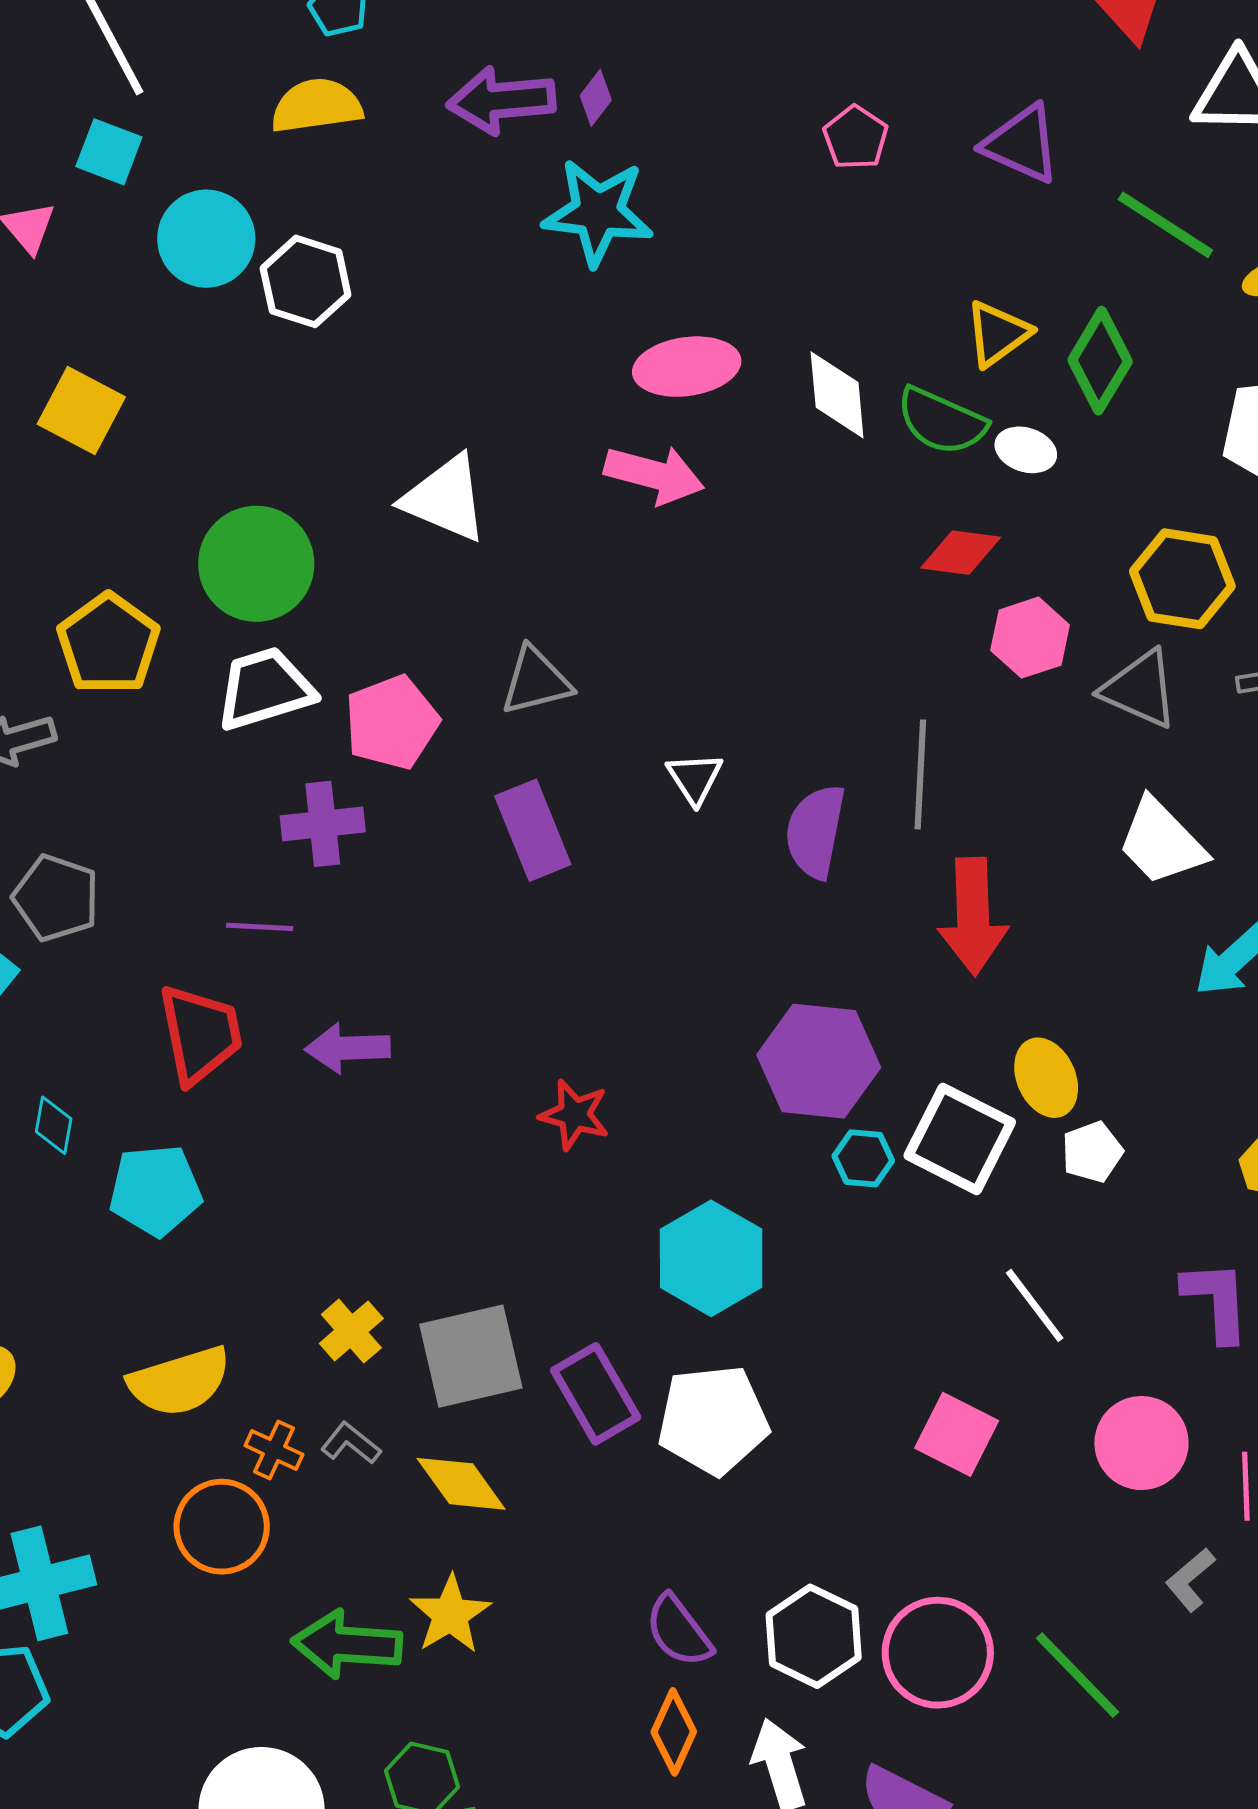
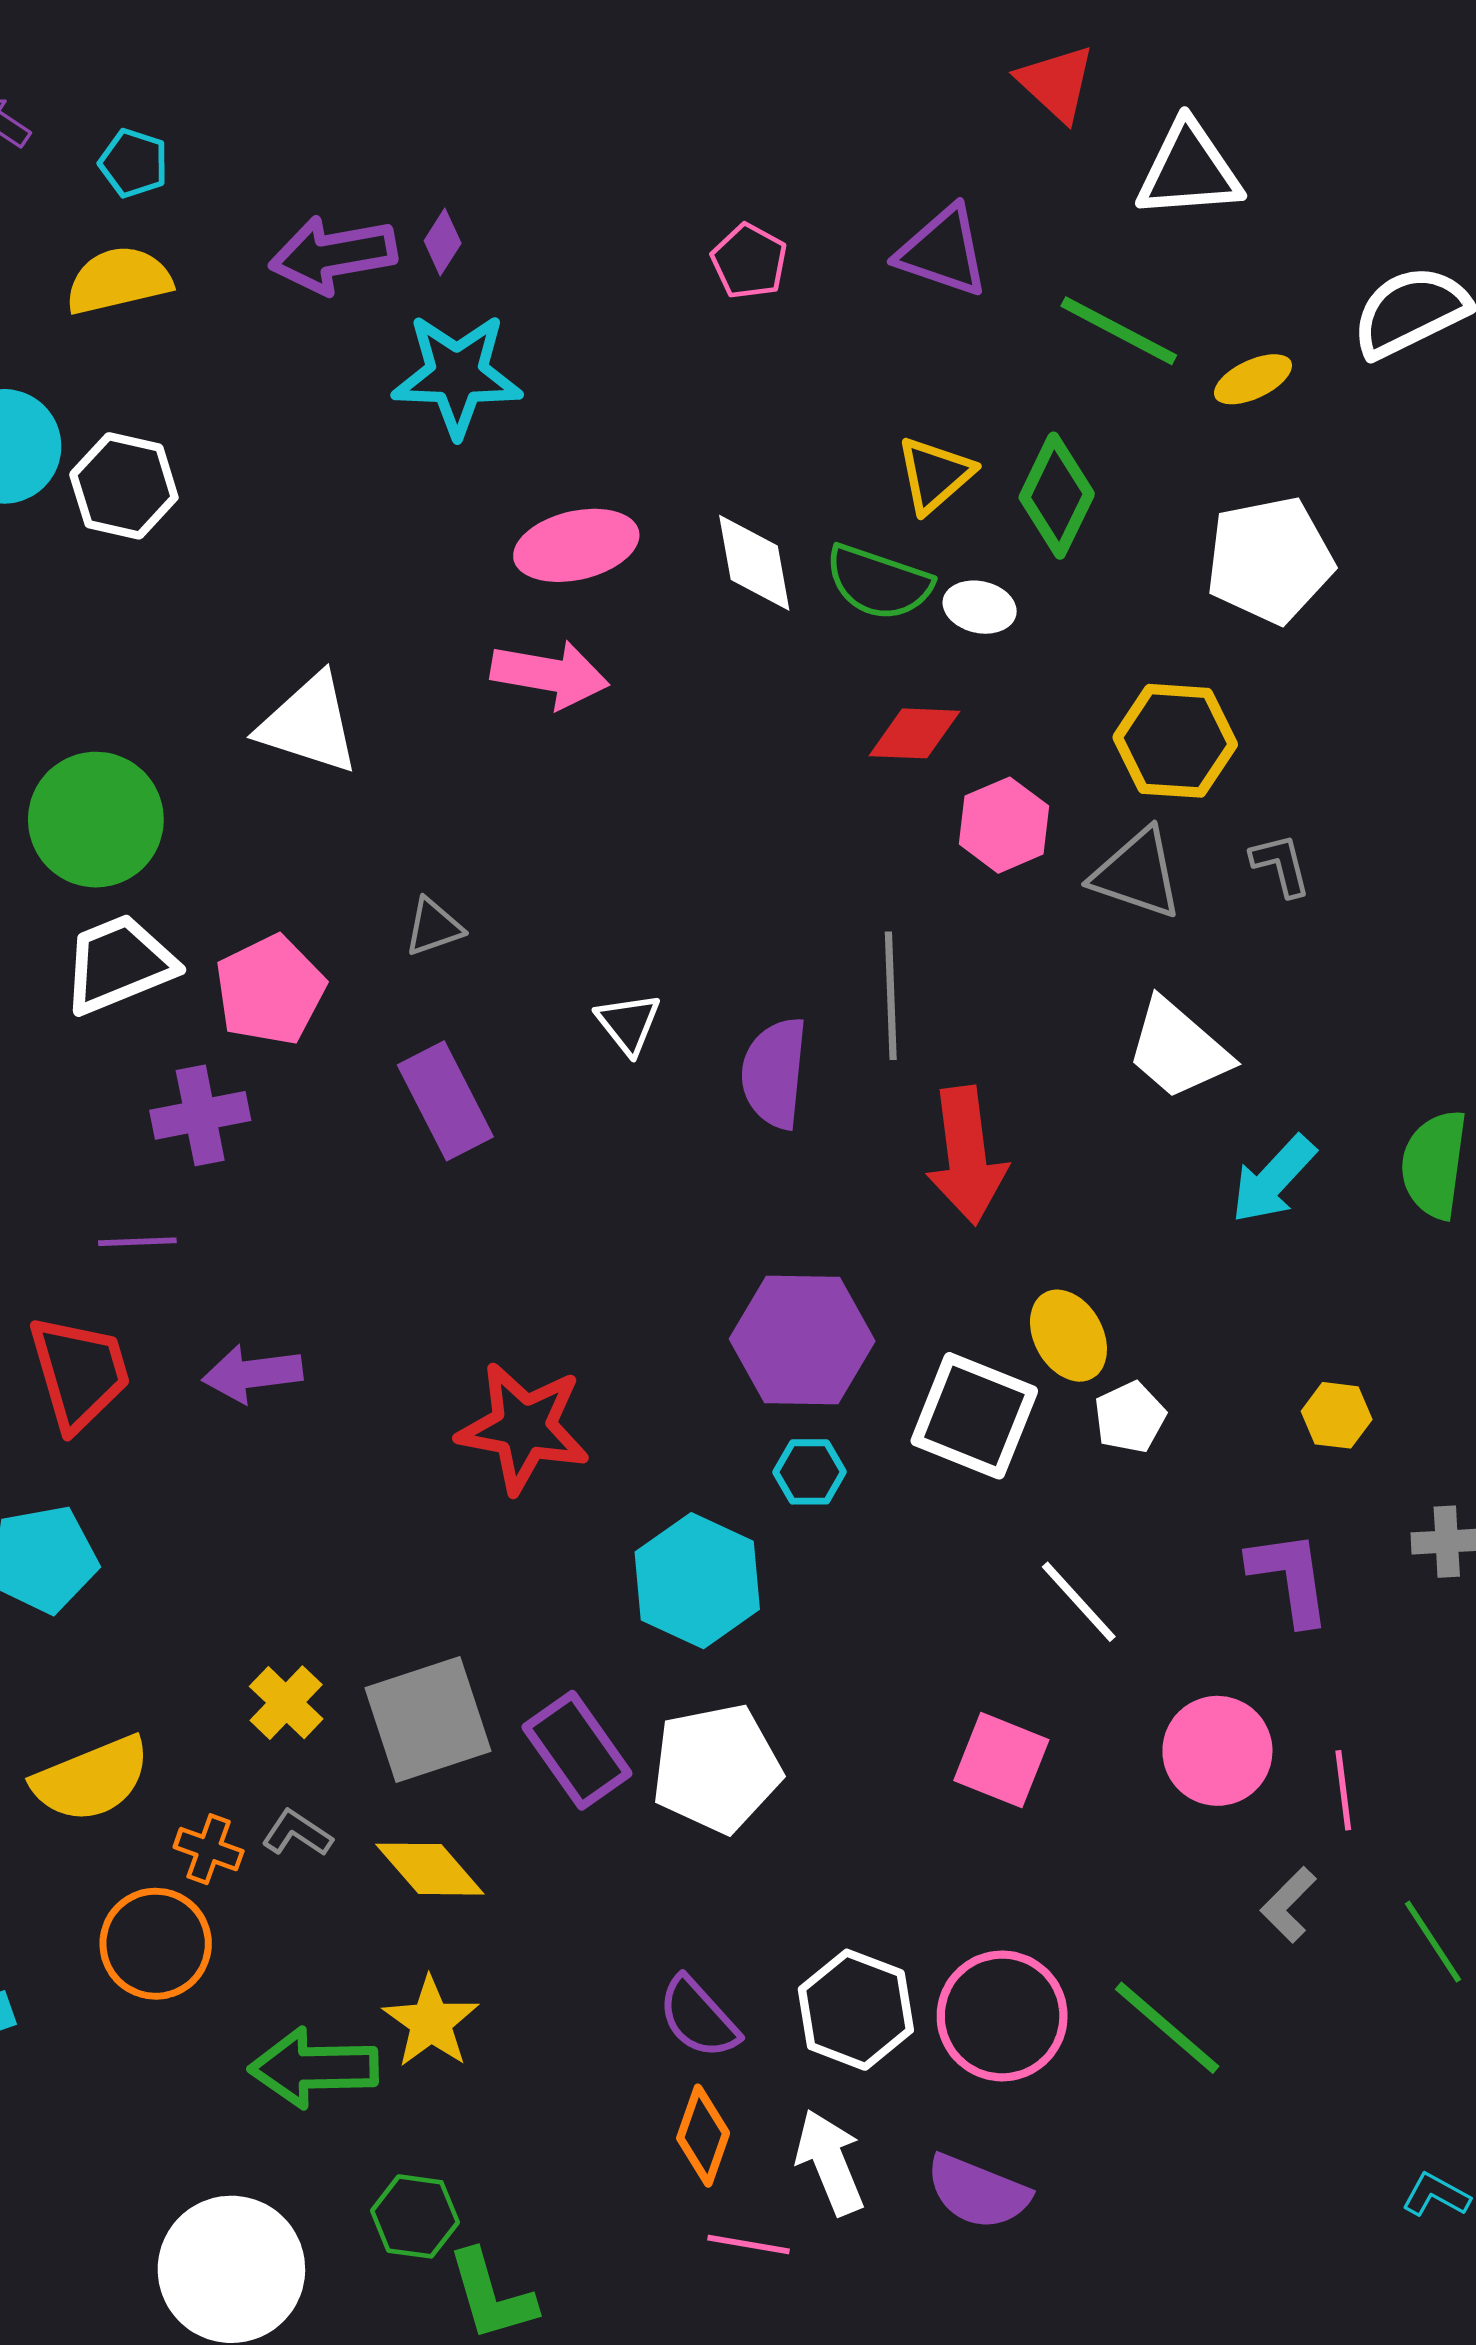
gray triangle: (536, 681) -> (434, 927), size x0.7
red star: (575, 1115) -> (523, 1428), size x1.6
cyan hexagon: (863, 1158) -> (810, 1472), moved

